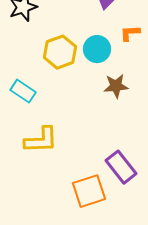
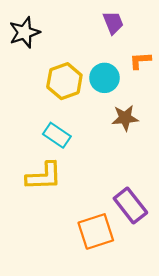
cyan rectangle: (23, 91) -> (57, 135), moved

